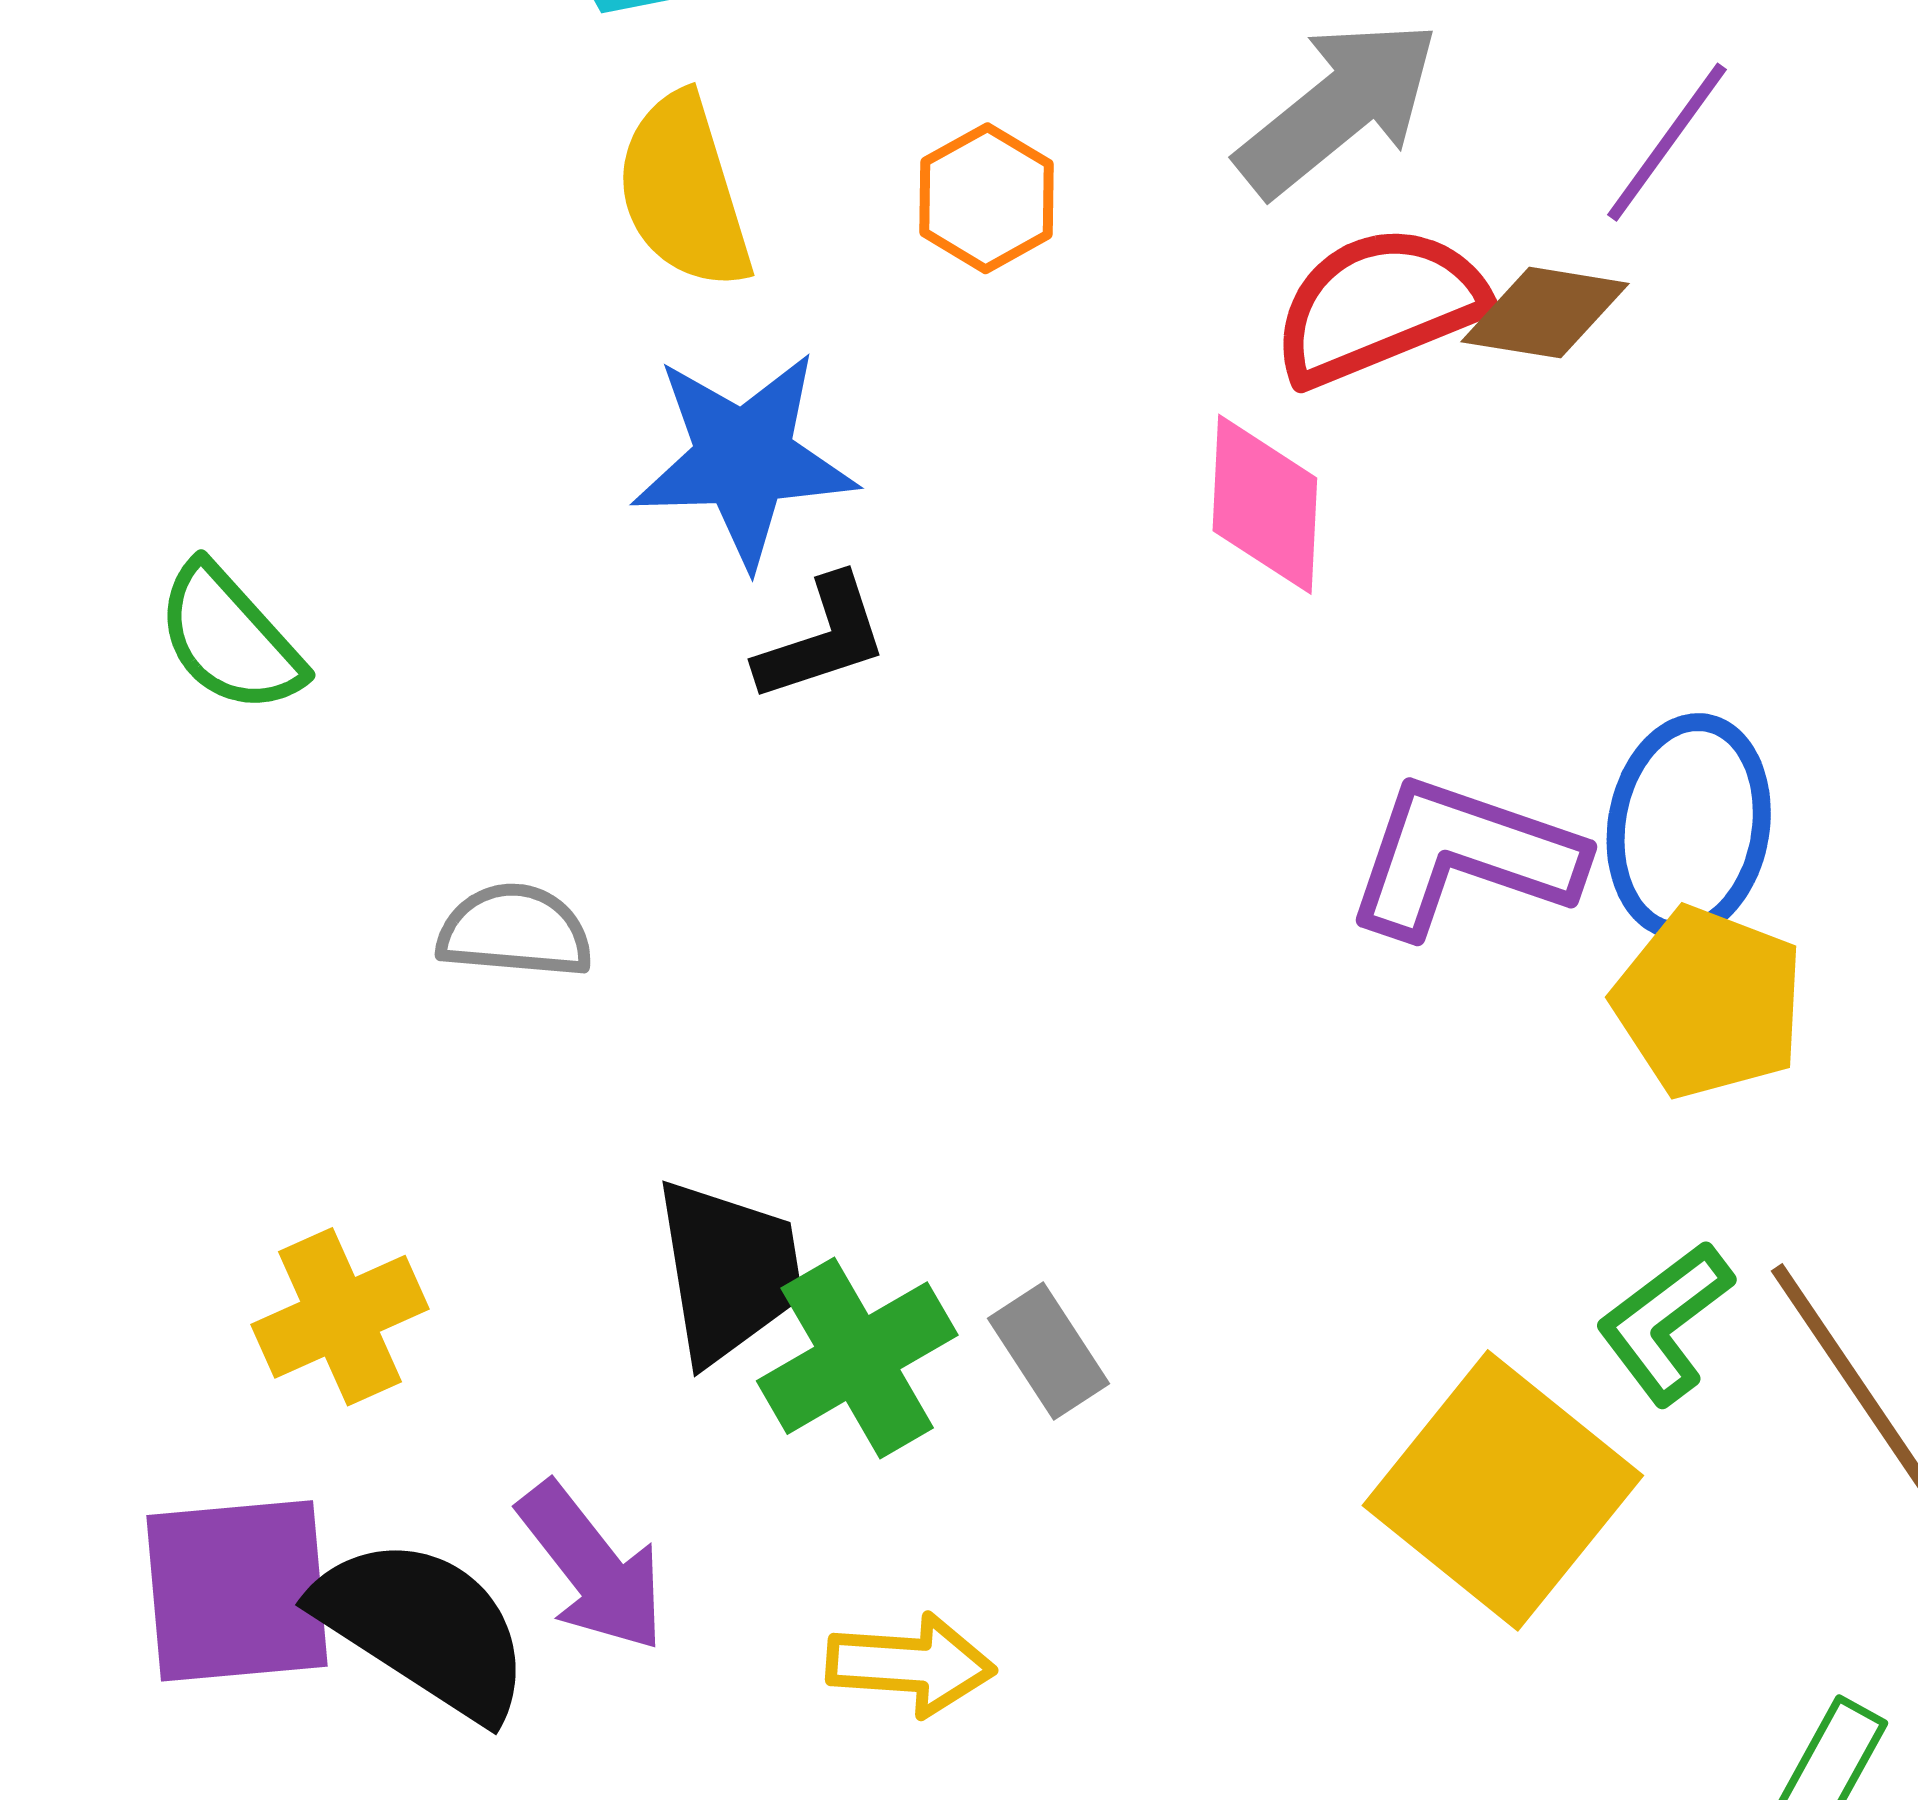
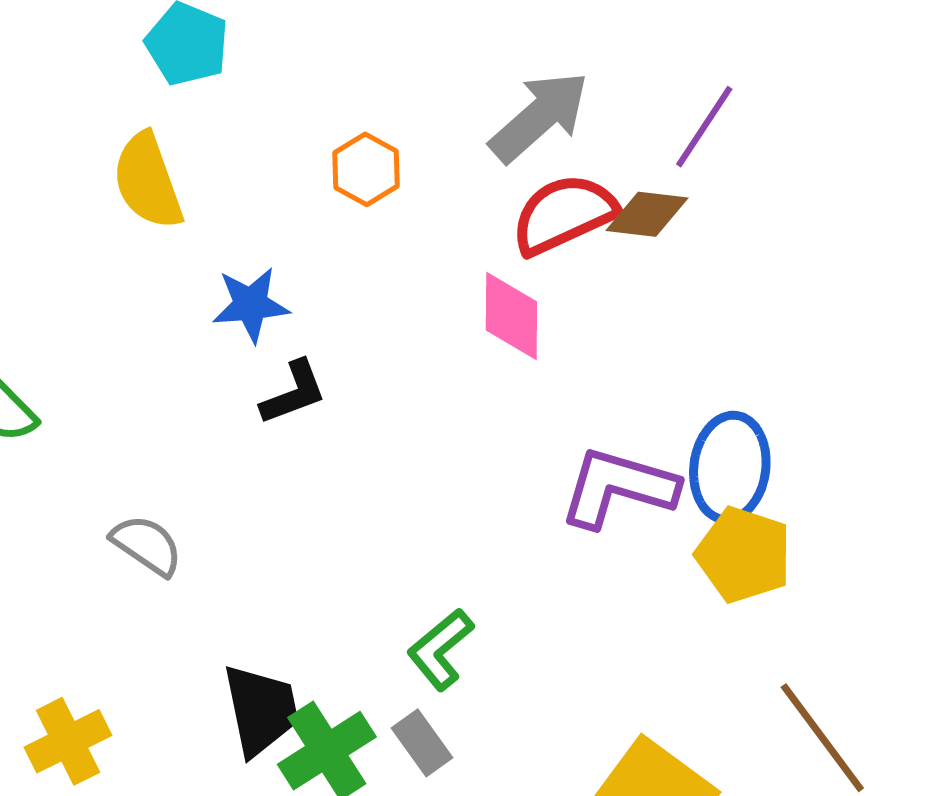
yellow semicircle: (684, 192) -> (148, 181), moved
blue star: (744, 459) -> (251, 305), size x0.7
gray semicircle: (515, 931) -> (147, 545), turned 32
green L-shape: (1665, 1323) -> (440, 649), moved

